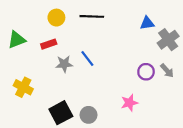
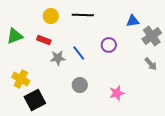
red rectangle: (49, 44) -> (44, 40), turned 40
purple circle: (146, 72) -> (109, 45), moved
black square: (61, 113) -> (35, 100), moved
gray circle: (88, 115) -> (80, 85), moved

